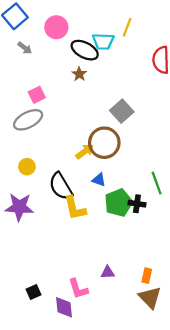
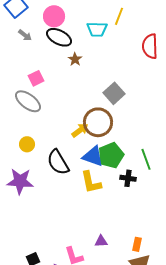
black ellipse: (85, 50) -> (59, 37), moved
gray ellipse: (28, 120) -> (28, 101), turned 64
blue triangle: (99, 180) -> (93, 156), size x1.6
green pentagon: (118, 203) -> (111, 155), moved
yellow L-shape: (75, 208) -> (91, 182), moved

